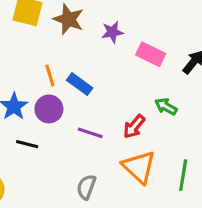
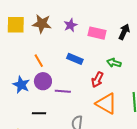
blue rectangle: (80, 84) -> (75, 59), moved
purple line: (90, 133) -> (63, 91), moved
black line: (27, 144) -> (39, 113), moved

